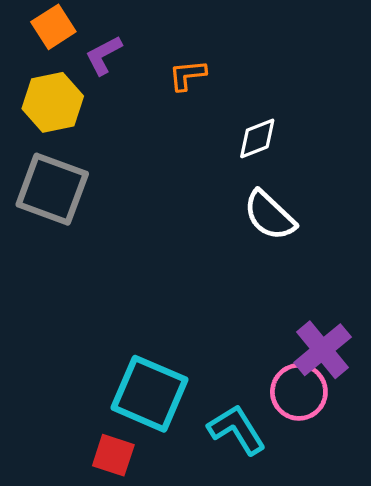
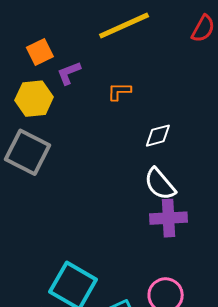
purple cross: (323, 350) -> (168, 218), moved, turned 30

